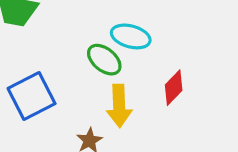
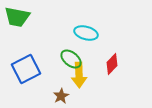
green ellipse: (104, 60) -> (71, 59), moved

